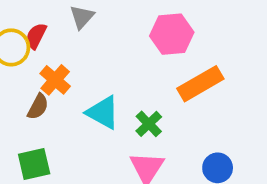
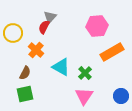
red semicircle: (36, 36) -> (44, 27), moved
brown semicircle: (38, 107) -> (25, 73), moved

